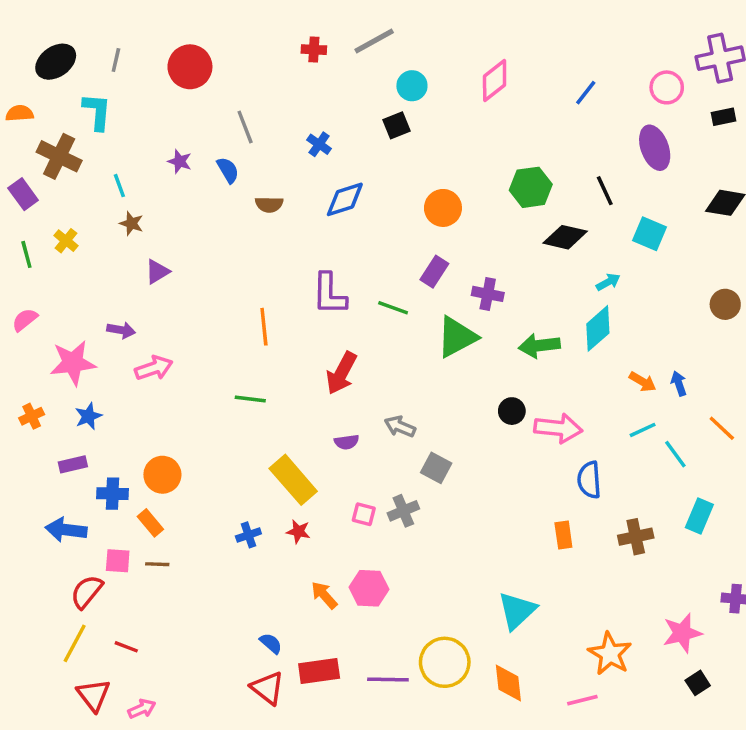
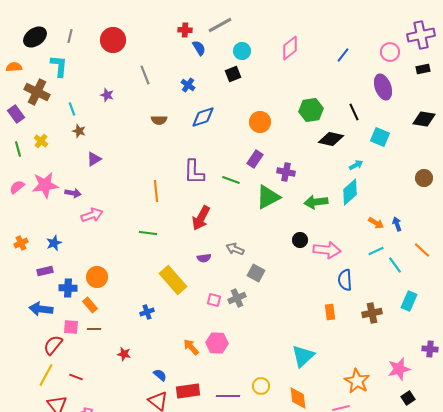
blue semicircle: (228, 170) -> (199, 48), moved
pink star: (73, 363) -> (45, 185), moved
red star: (298, 531) -> (124, 354), moved
yellow circle: (445, 662) -> (261, 386), size x0.6

